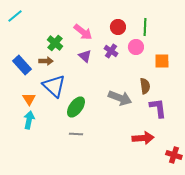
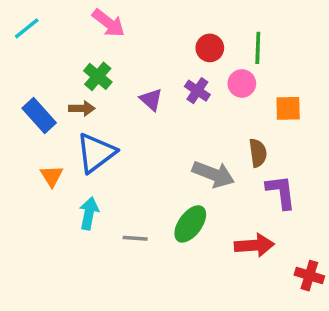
pink arrow: (83, 32) -> (108, 23), moved
blue triangle: (54, 86) -> (96, 153), turned 40
green ellipse: (76, 107) -> (190, 224), moved
cyan arrow: (29, 120) -> (89, 213), moved

